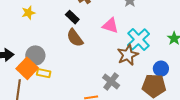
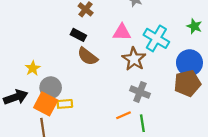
yellow star: (28, 13) -> (33, 68), moved
brown star: (128, 55) -> (134, 59), moved
blue circle: (161, 69) -> (189, 63), size x1.5

